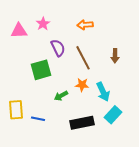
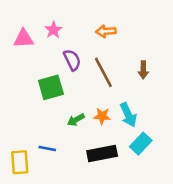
orange star: (82, 85) -> (102, 116), moved
yellow rectangle: (16, 110) -> (20, 162), moved

